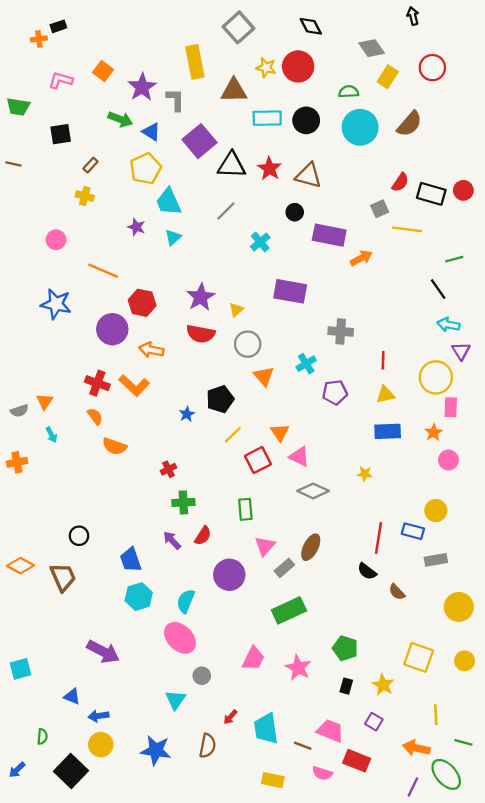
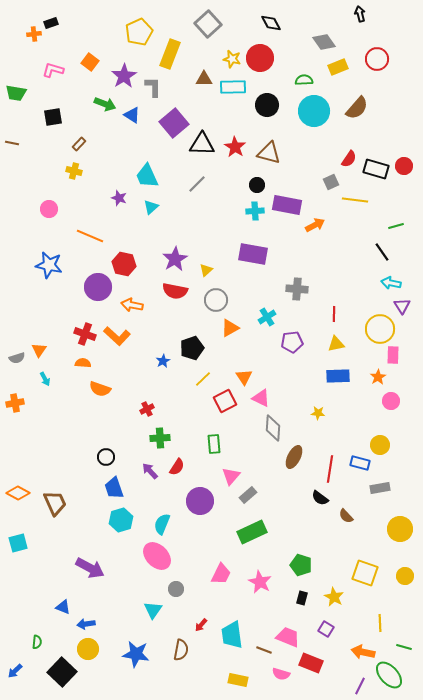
yellow rectangle: (195, 62) -> (170, 54), turned 32
yellow rectangle: (388, 77) -> (338, 67), turned 36
brown triangle: (234, 91) -> (204, 79), size x0.7
cyan rectangle: (267, 118) -> (233, 87), moved
yellow pentagon: (146, 169) -> (139, 32), moved
cyan cross: (260, 242) -> (255, 211), moved, turned 36
orange triangle: (264, 376) -> (230, 328), turned 42
orange semicircle: (95, 416) -> (83, 363), turned -49
gray diamond: (313, 491) -> (273, 428), turned 68
black circle: (79, 536) -> (106, 457), moved
brown ellipse: (311, 547) -> (294, 457), moved
cyan square: (20, 669) -> (18, 543), moved

